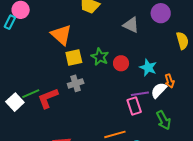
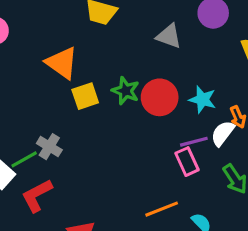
red circle: (121, 63) -> (160, 97), size x1.5
gray cross: (76, 83) -> (49, 147), moved, turned -35
red L-shape: (48, 98) -> (37, 196), moved

